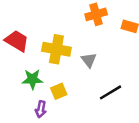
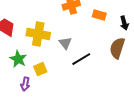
green star: (32, 79) -> (18, 59), turned 30
black line: (110, 92) -> (81, 59), moved

